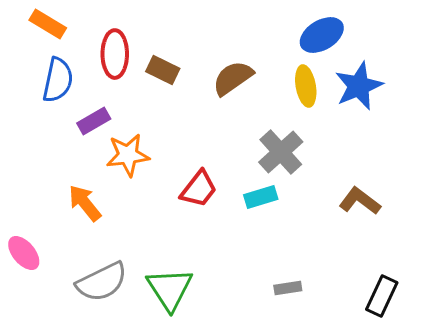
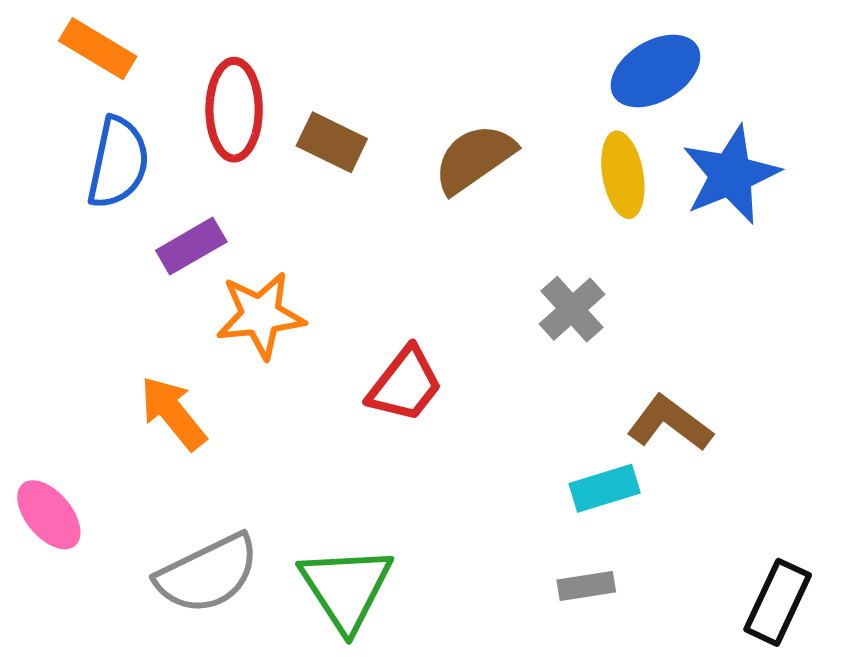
gray cross: (281, 152) -> (572, 309), size x0.7
cyan rectangle: (261, 197) -> (605, 488), moved
brown L-shape: (360, 201) -> (670, 423), moved

